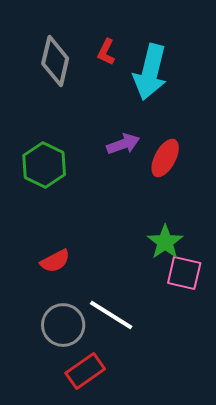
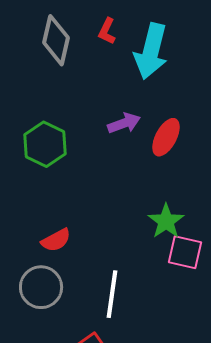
white line: (111, 315) -> (112, 294), turned 66
gray circle: (63, 325) -> (41, 287), moved

